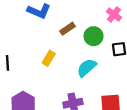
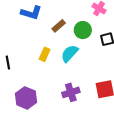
cyan semicircle: (87, 68) -> (70, 53), moved

